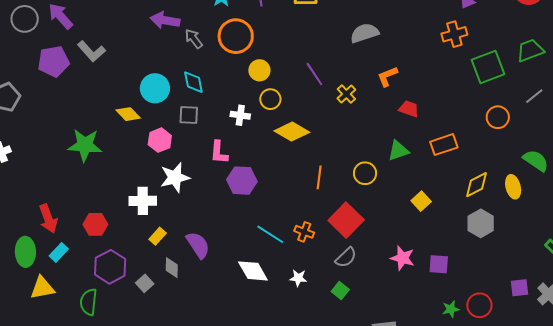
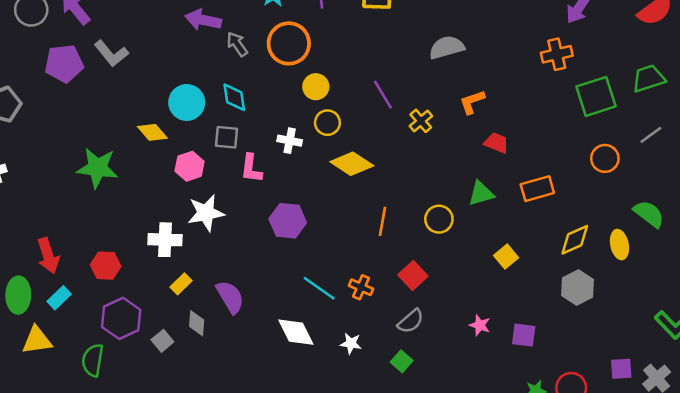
pink L-shape: (219, 152) -> (251, 168), moved
red square: (346, 220) -> (413, 275), size x0.7
pink star: (403, 258) -> (480, 325), size x0.7

